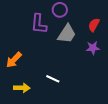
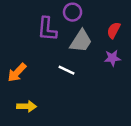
white line: (53, 79) -> (66, 70), moved

